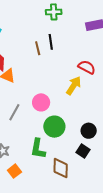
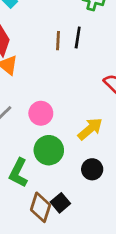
yellow arrow: (74, 86) -> (90, 129), moved
black square: (83, 151) -> (60, 203), moved

